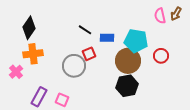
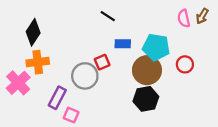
black line: (85, 30) -> (108, 16), moved
pink cross: (16, 72) -> (18, 83), size x1.5
purple rectangle: (39, 97) -> (57, 98), moved

